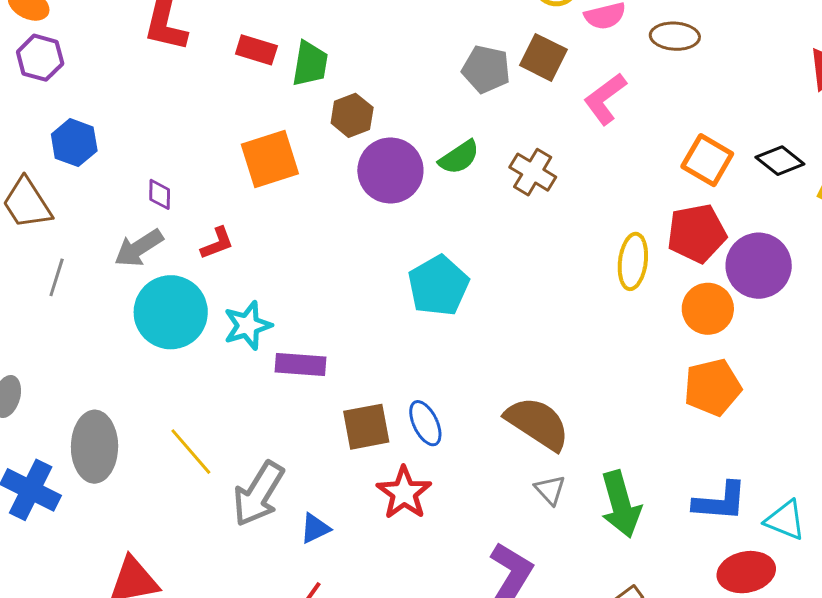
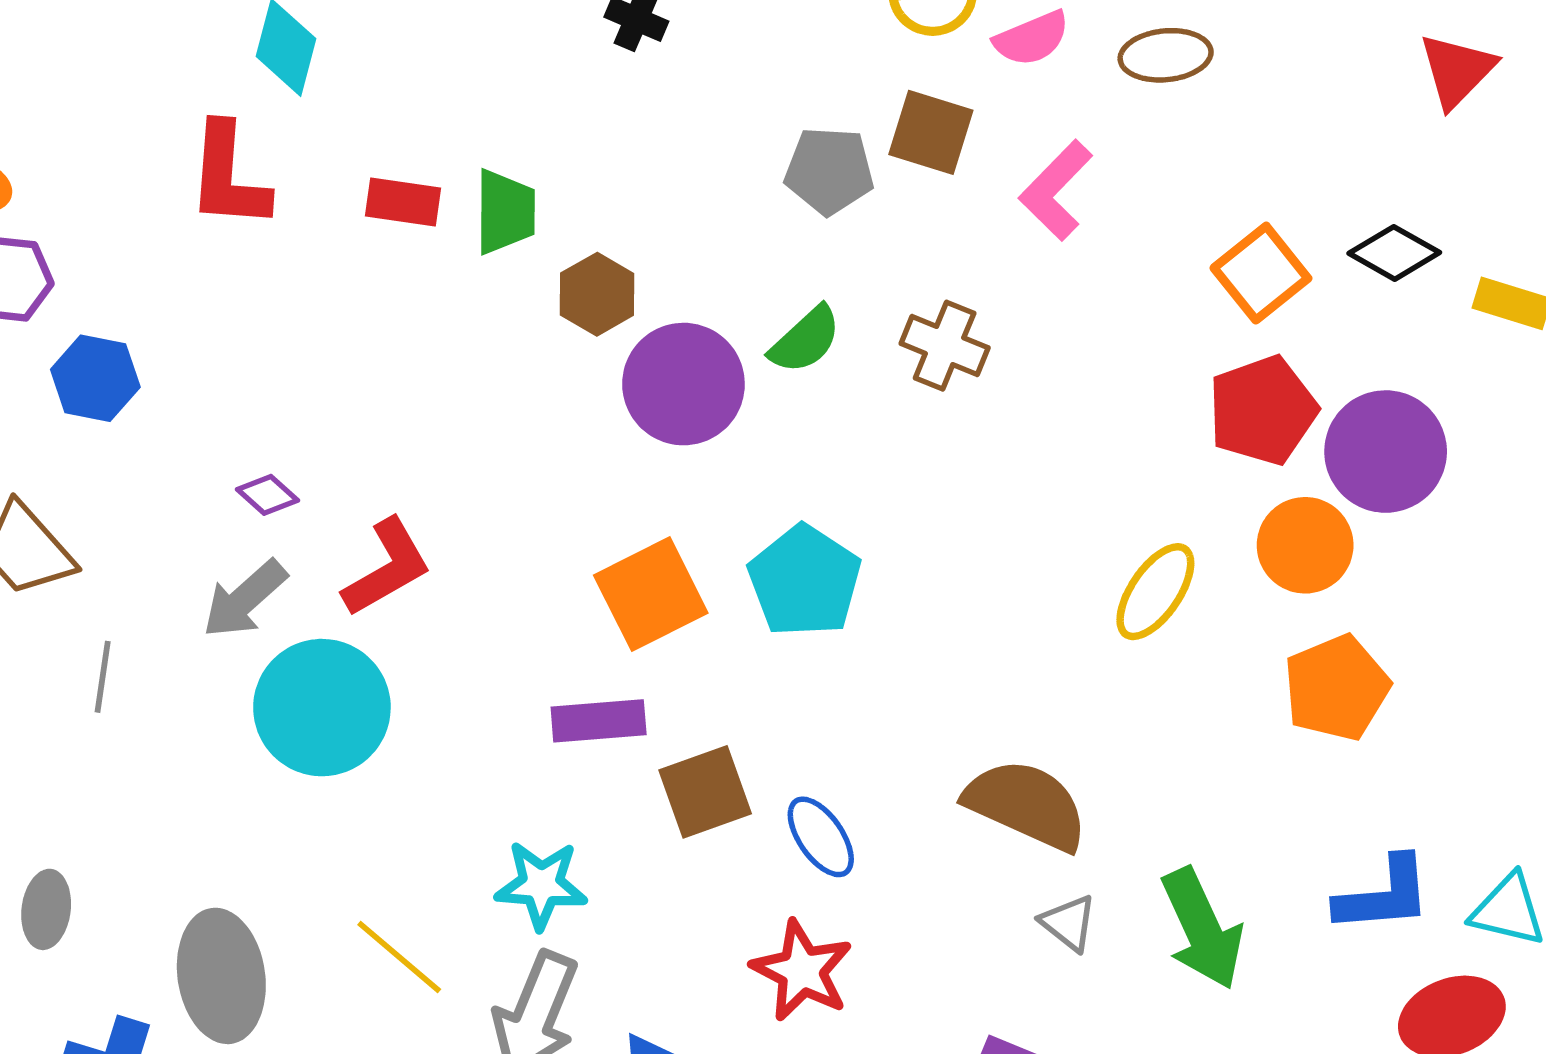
blue hexagon: (74, 143) -> (95, 378), moved
orange square: (270, 159) -> (651, 594), moved
orange square: (707, 160) -> (1261, 273), turned 30
purple diamond: (160, 194) -> (267, 495), turned -40
red L-shape: (217, 243) -> (387, 568), size x1.5
yellow ellipse: (633, 261) -> (1155, 592), moved, turned 36
cyan star: (248, 325) -> (541, 885), moved, turned 30
purple rectangle: (301, 365) -> (599, 721), moved
brown square: (366, 427) -> (705, 792), moved

